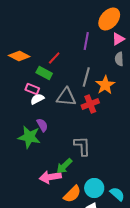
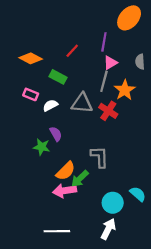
pink triangle: (118, 39) -> (110, 63), moved
red line: (54, 58) -> (72, 51), moved
pink rectangle: (32, 89) -> (31, 94), moved
red cross: (90, 104) -> (108, 111), turned -36
green star: (29, 137) -> (42, 147), size x0.7
orange semicircle: (72, 194) -> (66, 171), moved
cyan semicircle: (117, 194) -> (138, 194), moved

